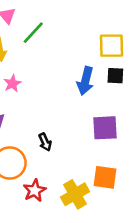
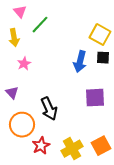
yellow square: (112, 46) -> (100, 35), turned 30
black arrow: (45, 142) -> (49, 109), size x1.6
orange square: (105, 177) -> (101, 146), moved, turned -36

